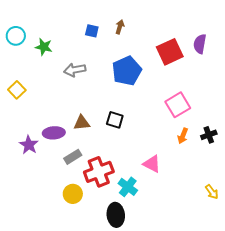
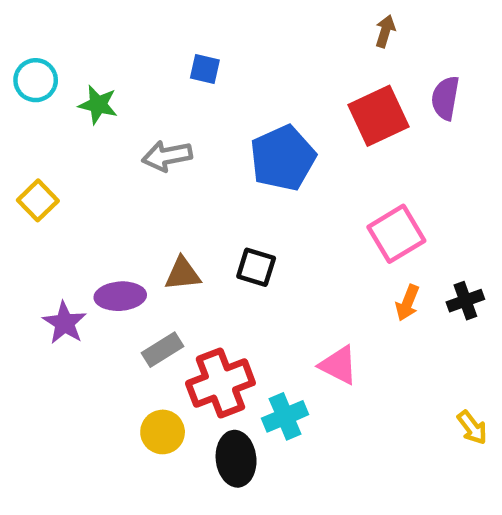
brown arrow: (120, 27) -> (385, 31), moved
cyan cross: (128, 187) -> (285, 416), turned 30
black ellipse: (116, 215) -> (236, 459), moved

